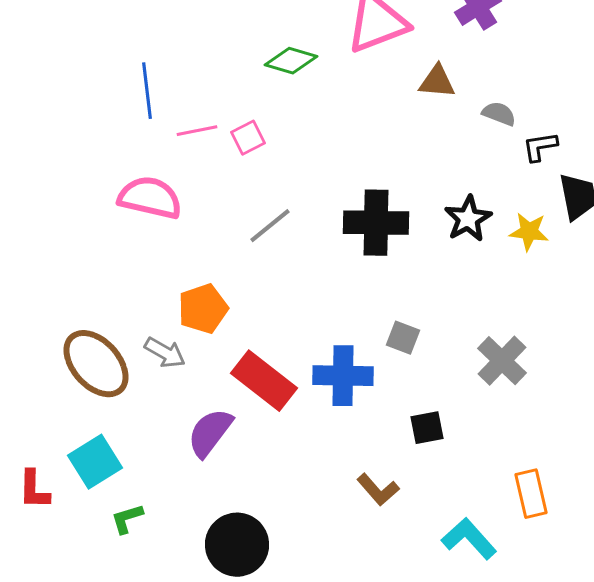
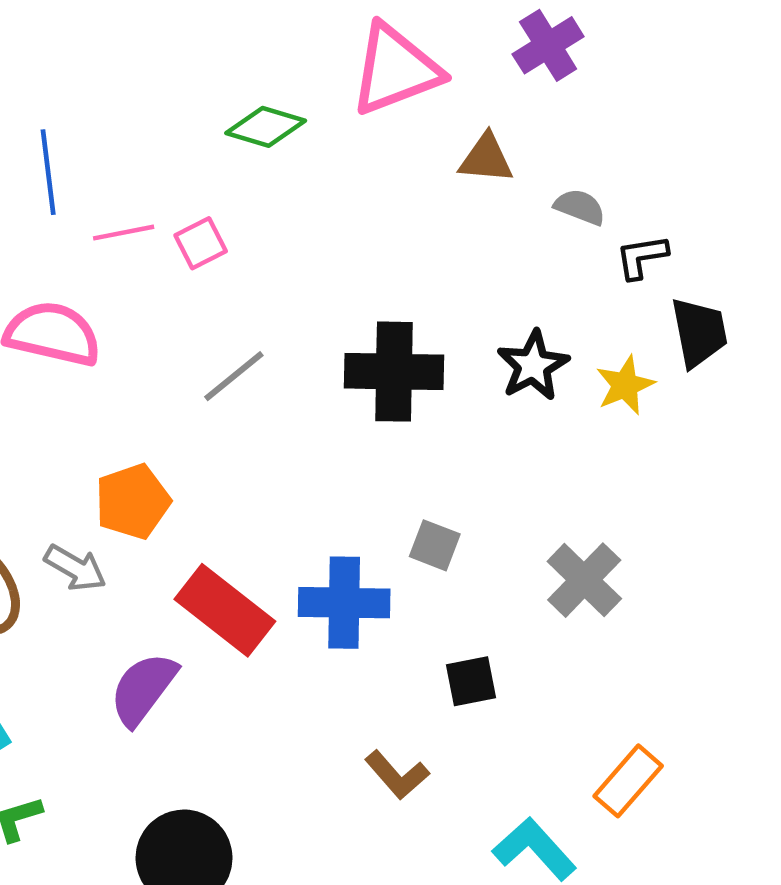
yellow star: (529, 232) -> (625, 385), turned -30
orange rectangle: (531, 494) -> (628, 781), turned 54

